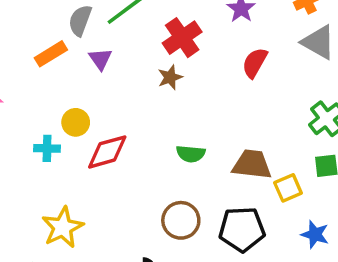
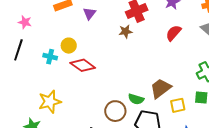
red diamond: (107, 152) -> (83, 65), turned 40
green semicircle: (191, 154) -> (136, 99), moved
brown trapezoid: (252, 164) -> (161, 88), turned -55

